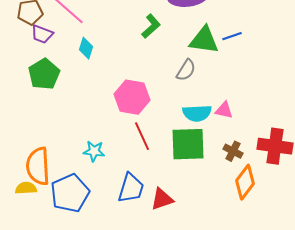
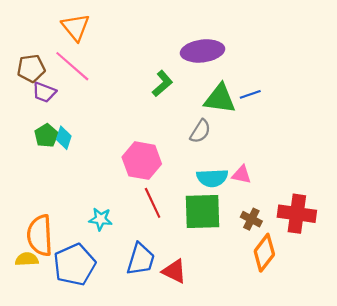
cyan diamond: (86, 48) -> (64, 138), moved
green pentagon: (44, 74) -> (46, 136), size x0.7
red triangle: (162, 199) -> (174, 271), turned 45

